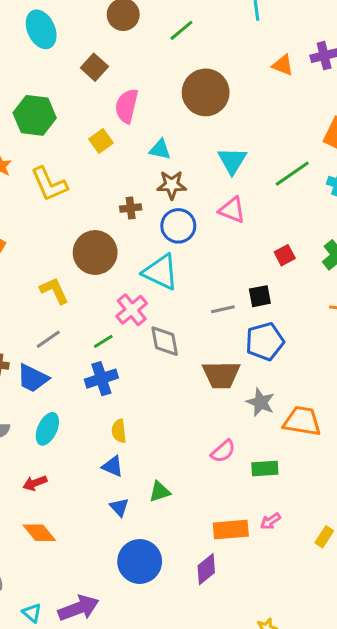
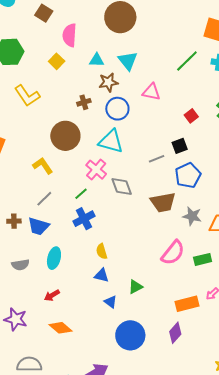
cyan triangle: (232, 161) -> (128, 61), moved
pink semicircle: (223, 451) -> (173, 253), size x1.5

